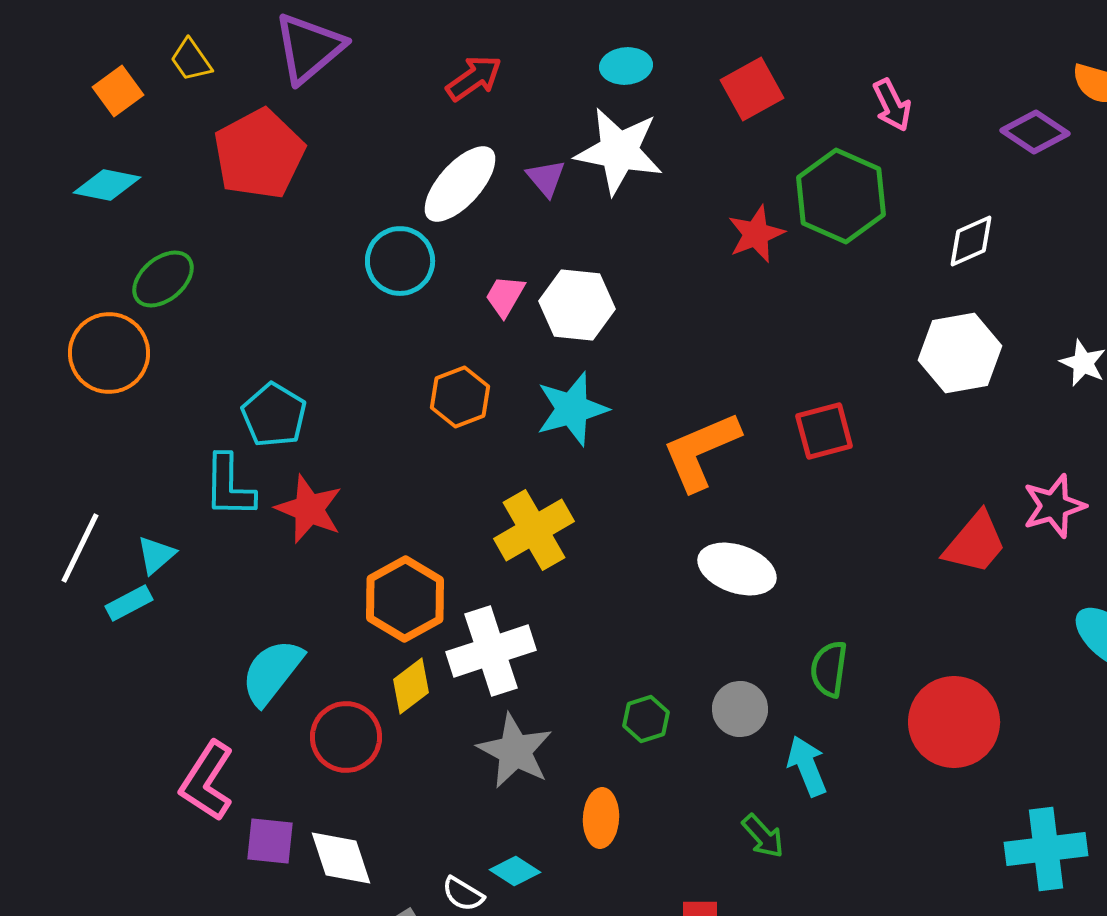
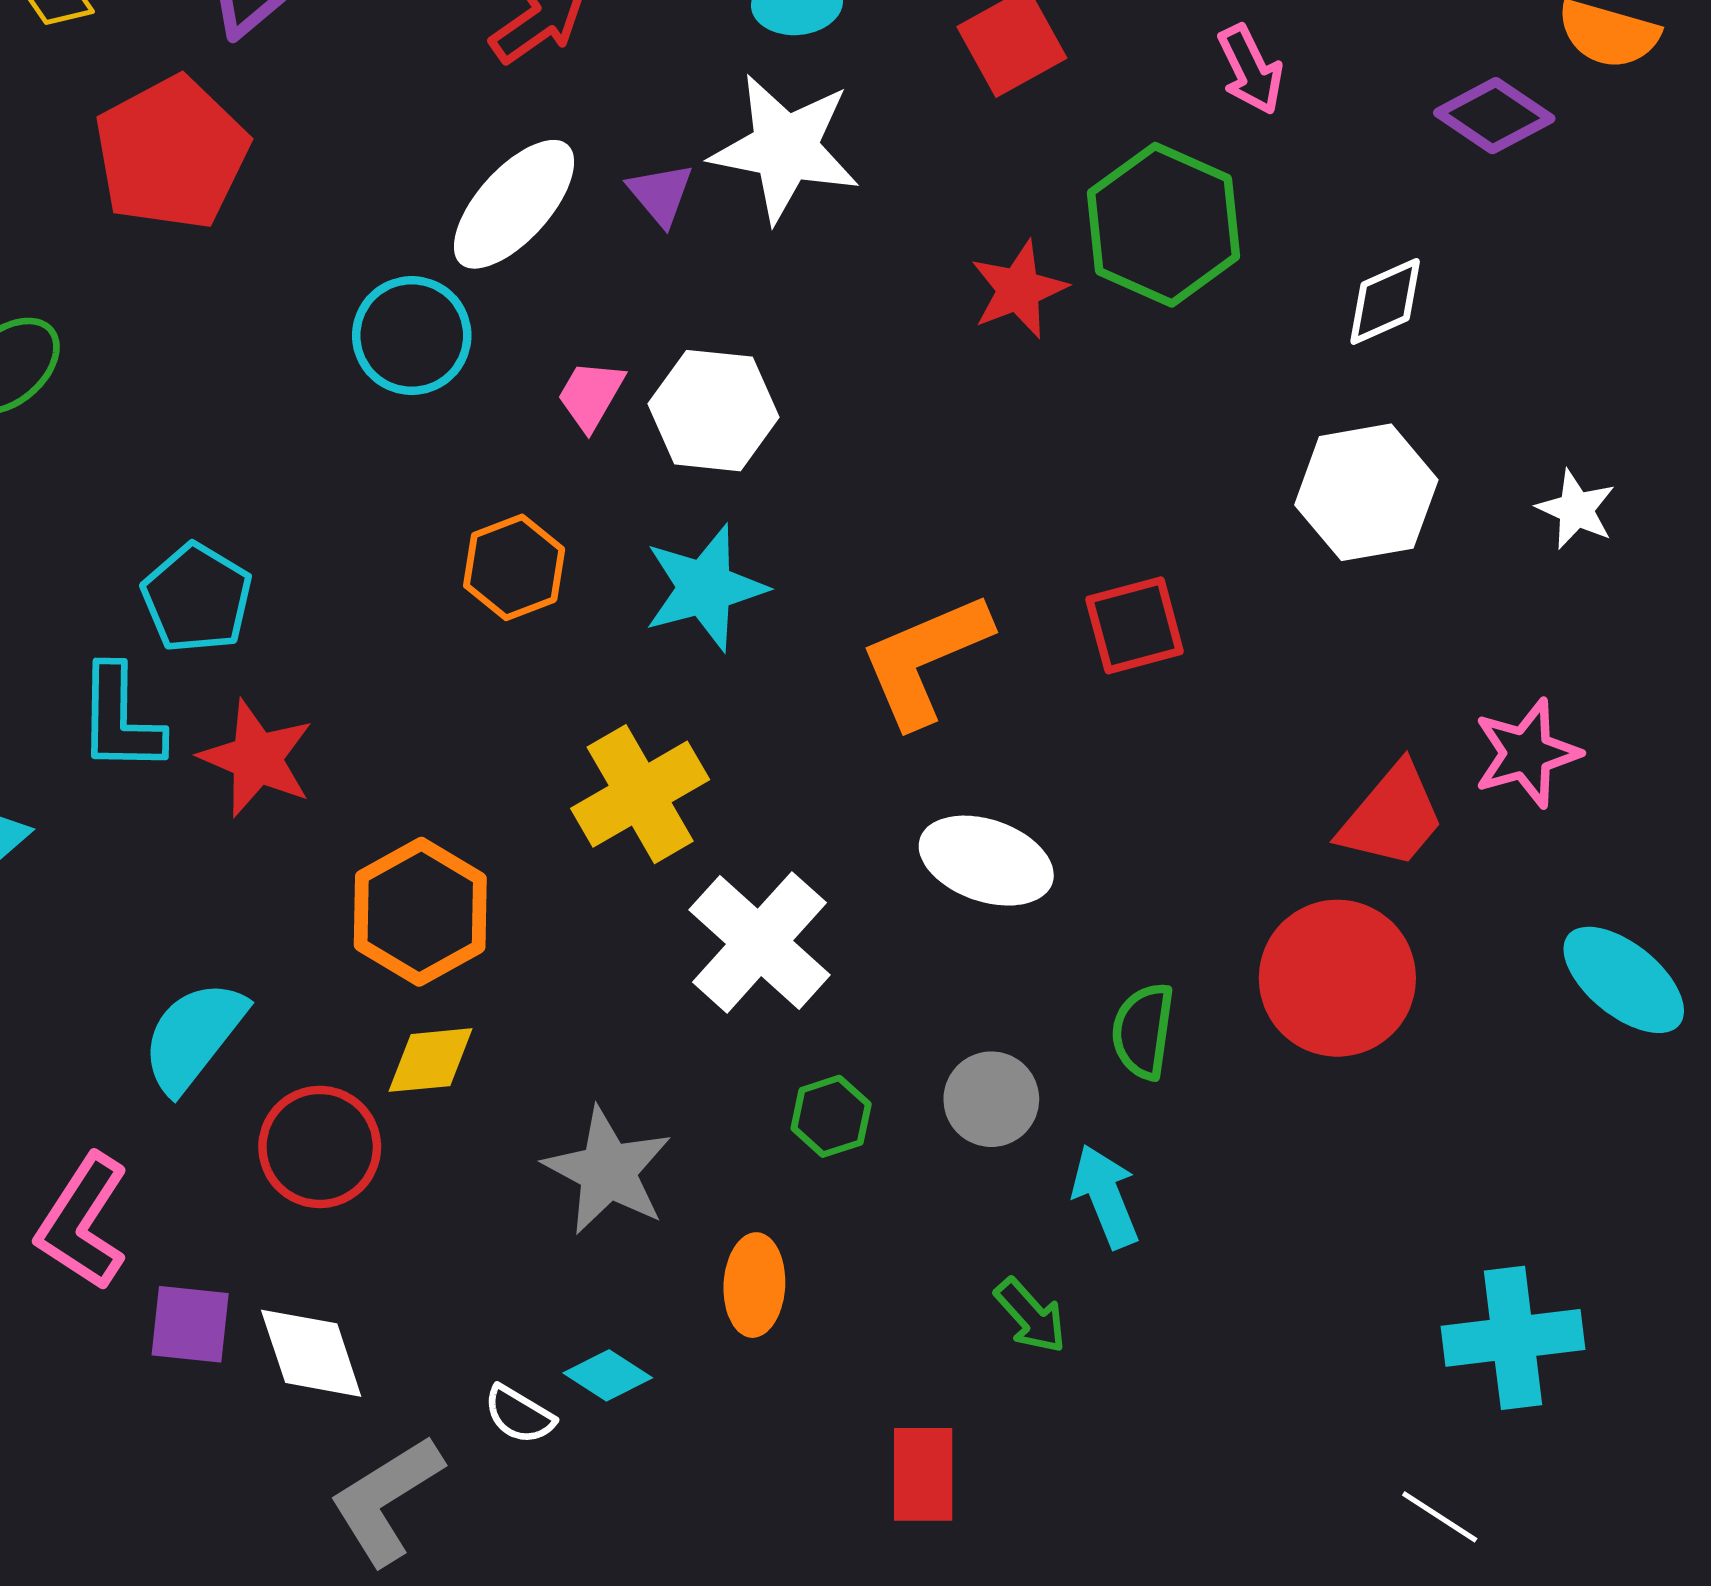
white cross: (491, 651) -> (759, 942), moved, turned -30
yellow diamond: (411, 686) -> (430, 1060), turned 32
red circle: (954, 722) -> (1337, 978), moved

